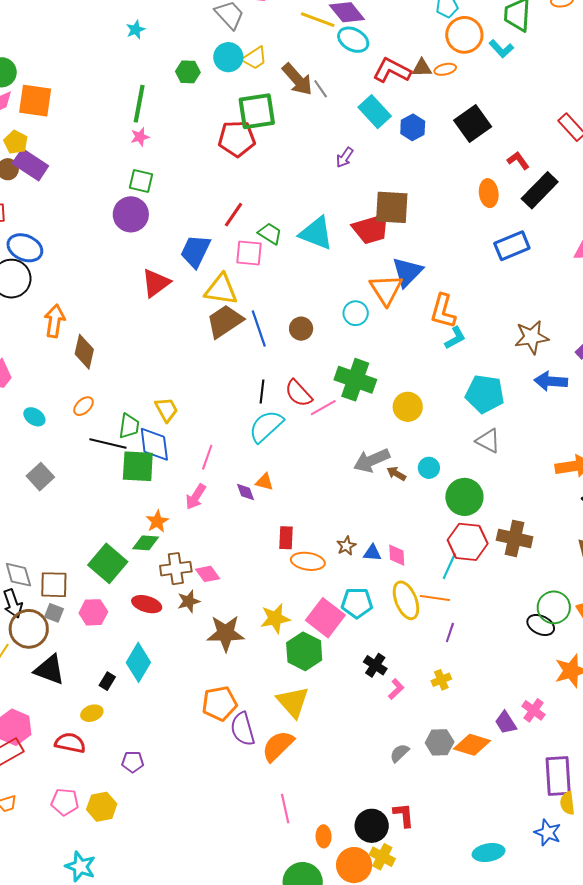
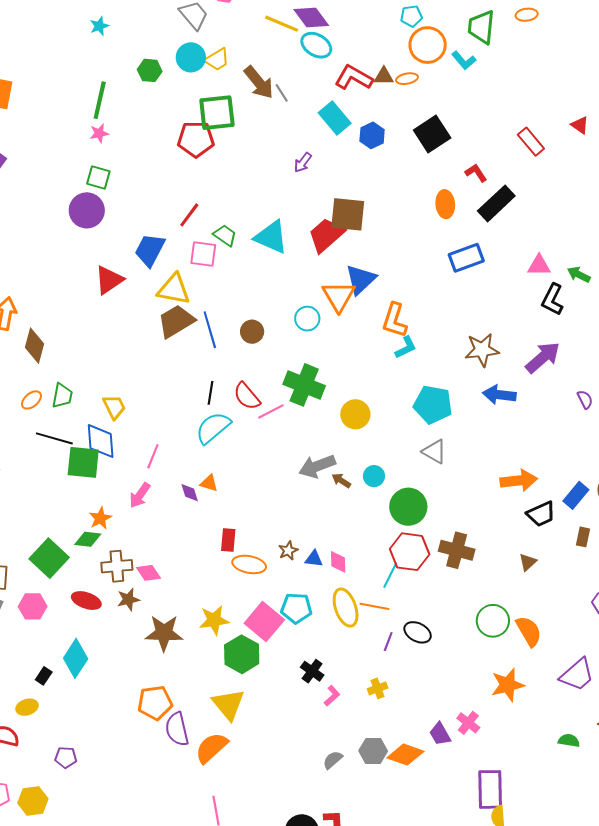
red trapezoid: (371, 229) -> (326, 235), turned 153
green trapezoid: (129, 426) -> (62, 396), moved
black ellipse: (541, 625) -> (418, 632), moved

